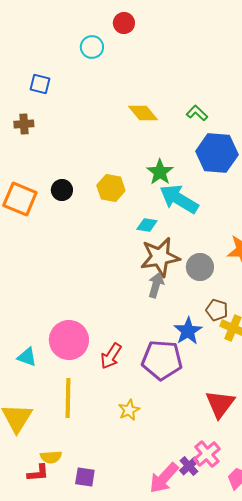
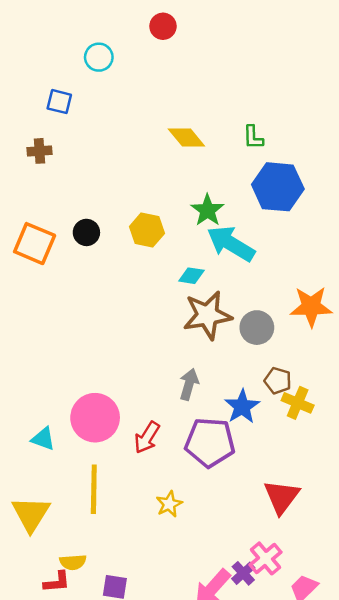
cyan circle: (92, 47) -> (99, 57), moved
green L-shape: (197, 113) -> (253, 137), turned -135
gray arrow: (156, 285) -> (189, 384), moved

